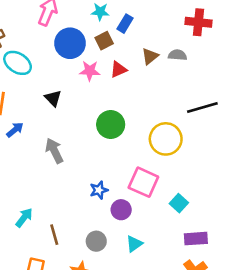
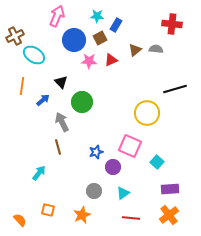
green circle: (111, 124) -> (82, 102), moved
blue arrow: (15, 130) -> (43, 100), moved
brown line: (54, 235) -> (58, 147), moved

